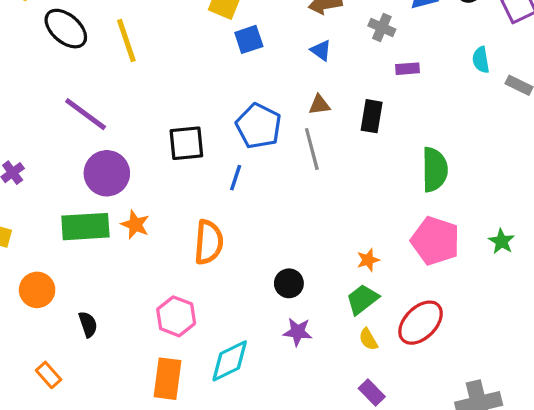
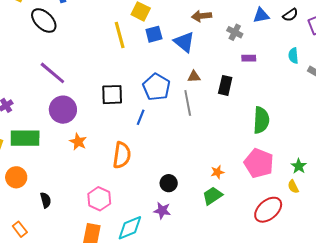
yellow line: (126, 40) -> (120, 35), moved
blue triangle: (321, 50) -> (184, 42), moved, size x1.6
green rectangle: (85, 227) -> (25, 138), moved
red ellipse: (421, 323) -> (268, 210), moved
purple star: (298, 332) -> (162, 211), moved
yellow semicircle: (368, 339) -> (293, 187), moved

